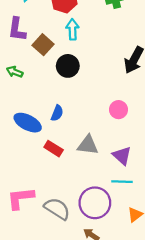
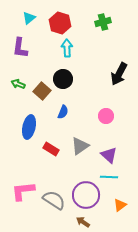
brown square: (43, 45) -> (42, 91), moved
blue semicircle: (57, 113) -> (63, 112), moved
blue ellipse: (28, 123) -> (29, 127), turned 75
gray triangle: (88, 145) -> (80, 146), turned -42

